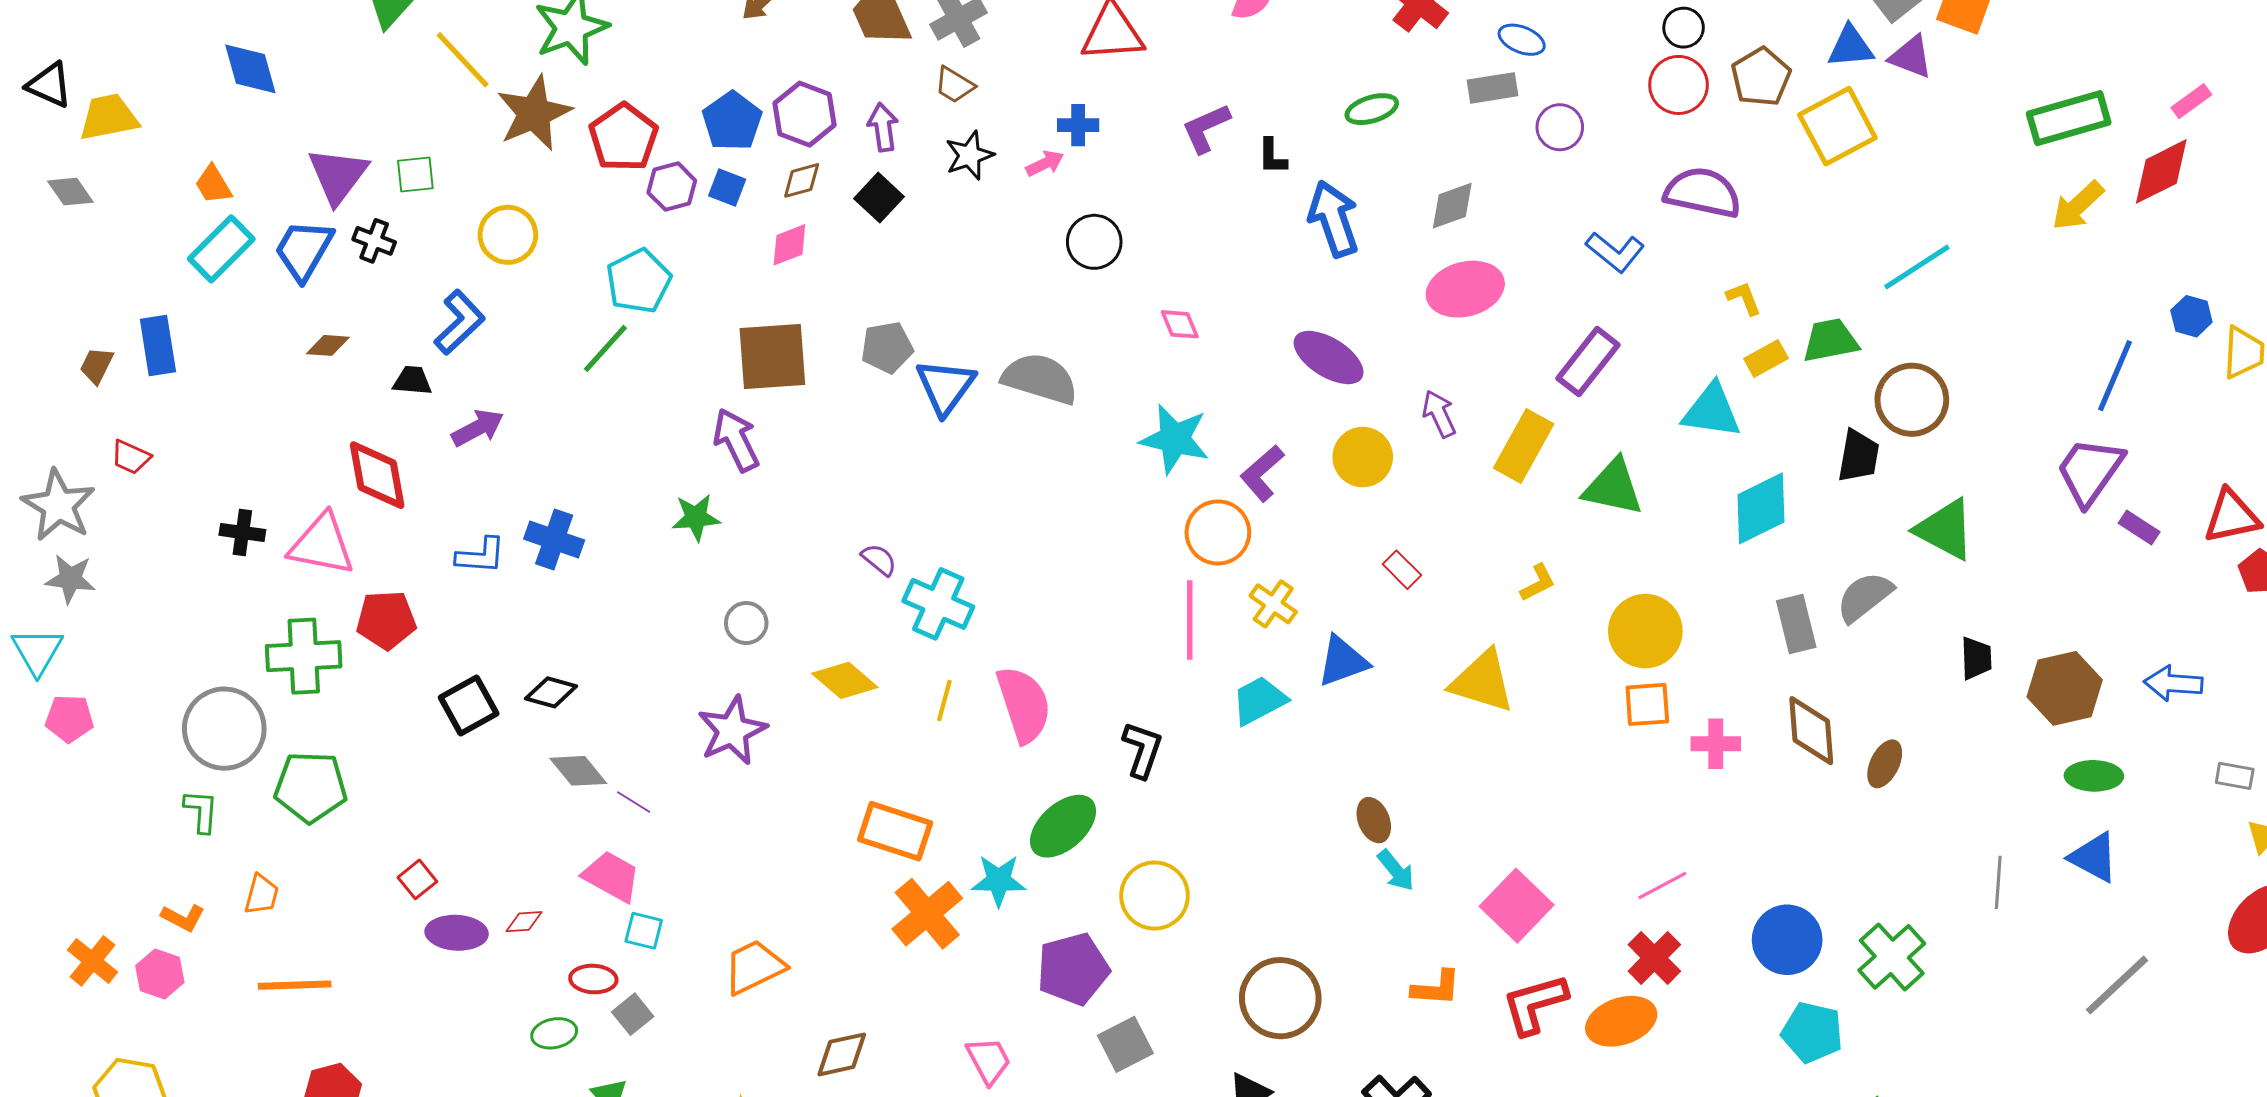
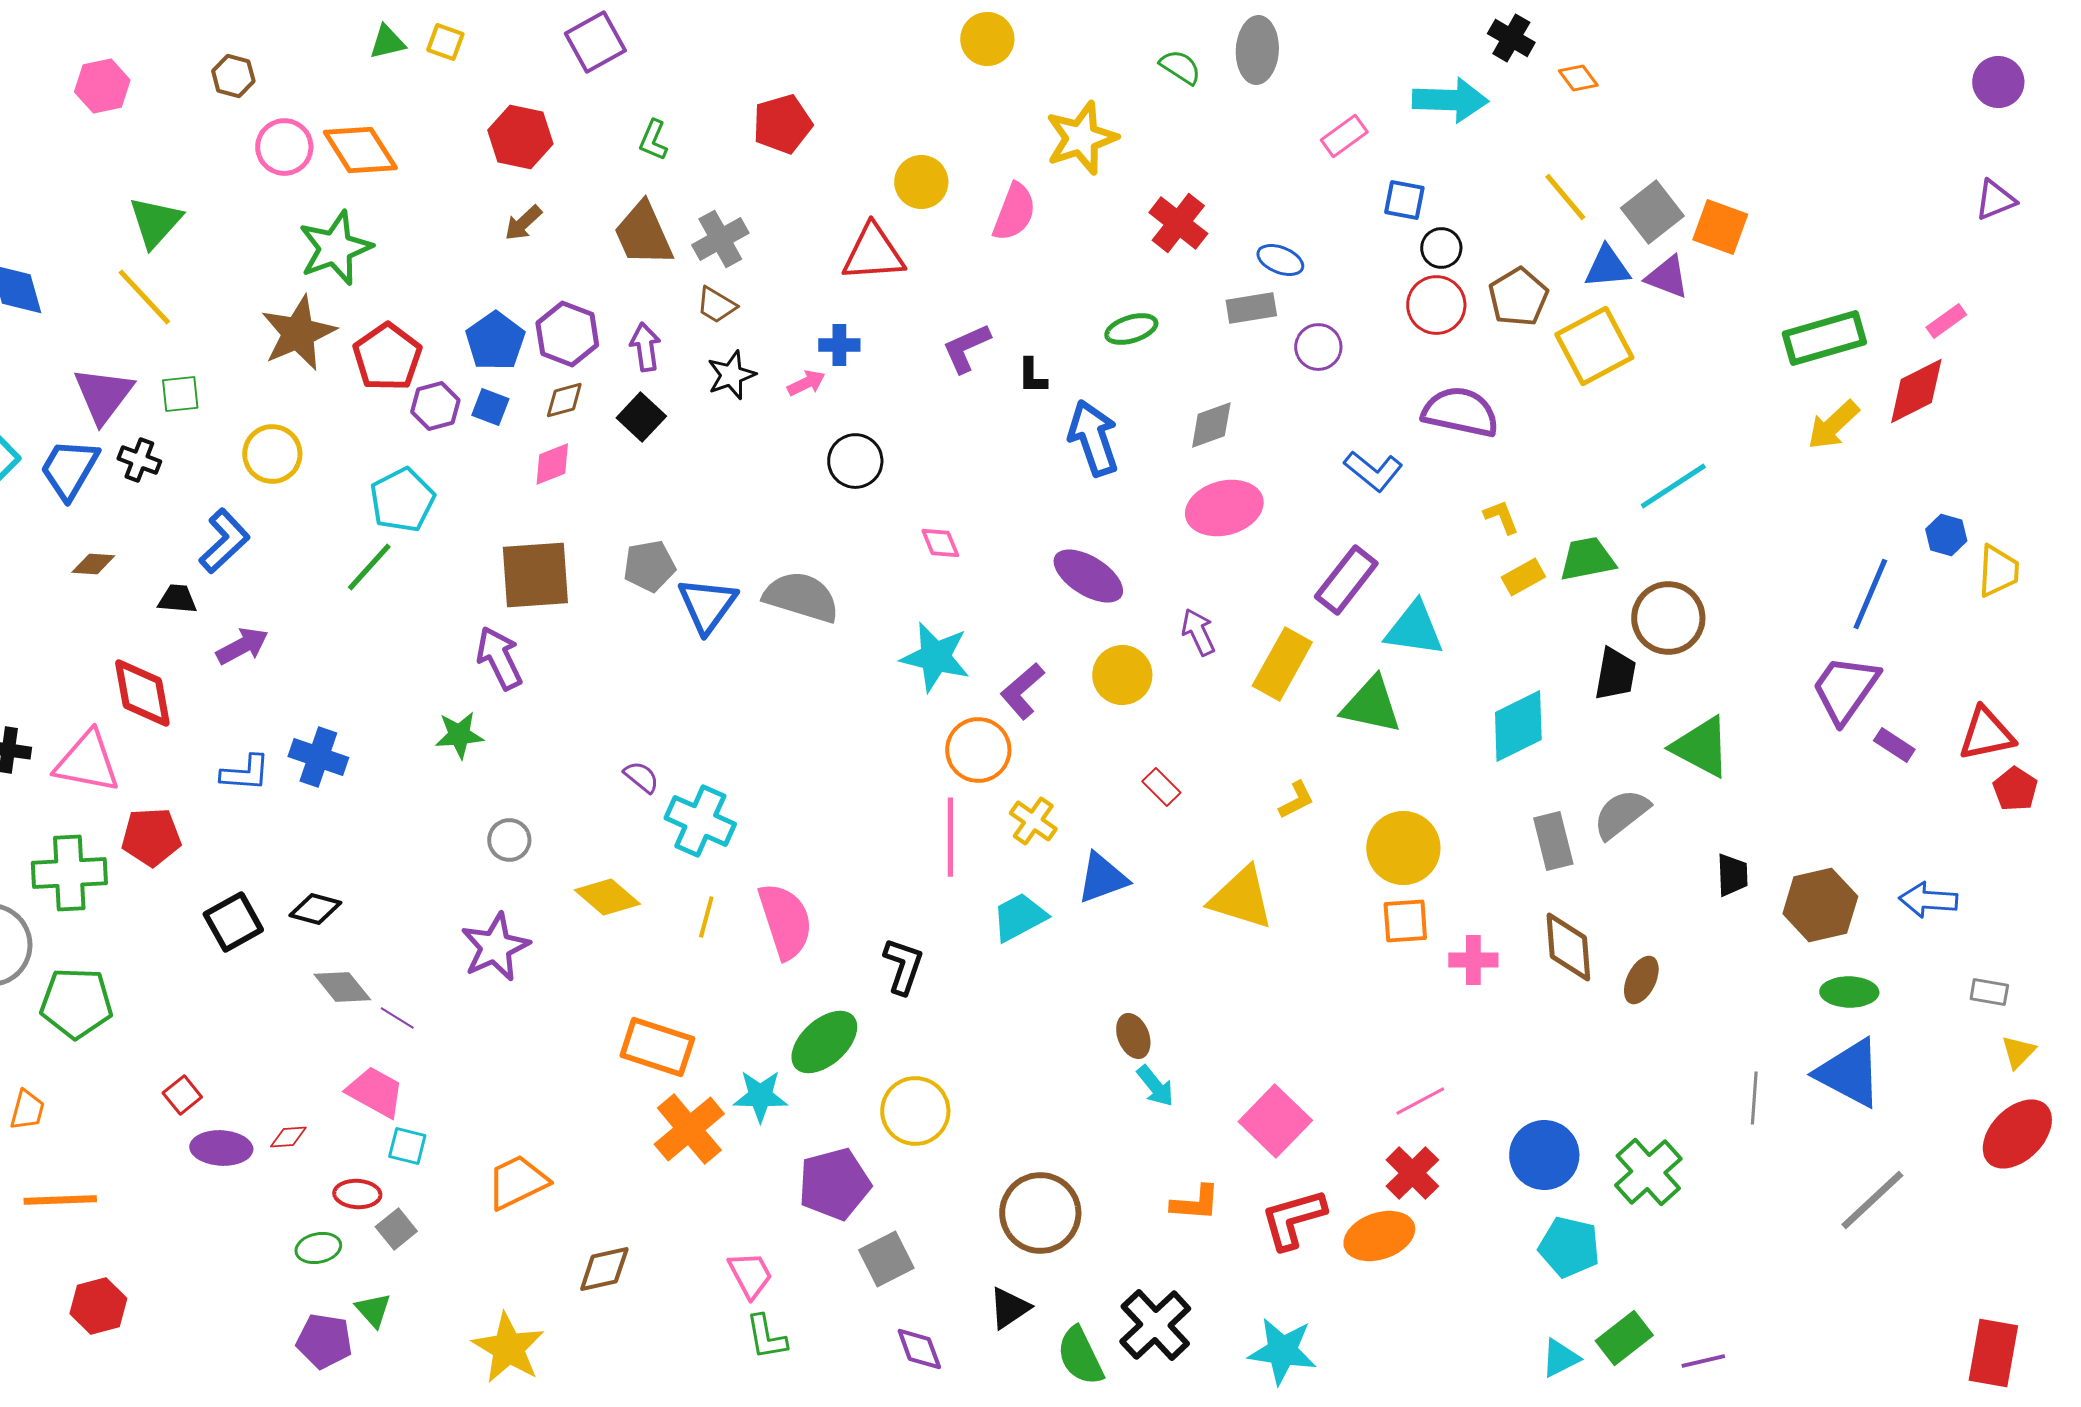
yellow line: (463, 60) -> (144, 297), moved
cyan triangle: (1712, 411) -> (1414, 629), moved
blue triangle: (2094, 857) -> (1849, 1073), size x1.4

